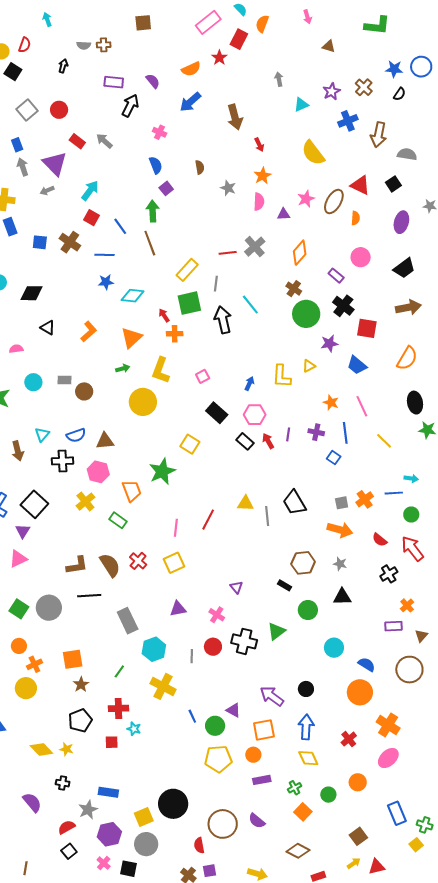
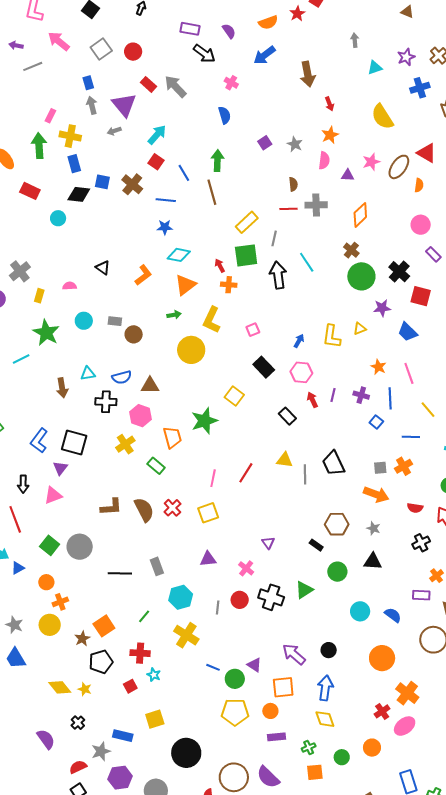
black arrow: (130, 106) -> (204, 54), turned 95
gray arrow: (104, 141) -> (175, 87), size x1.4
brown semicircle: (200, 167) -> (293, 184), moved
purple square: (166, 188) -> (265, 143), moved
gray cross: (255, 247) -> (316, 205), turned 35
purple rectangle: (336, 276) -> (433, 254), moved
black diamond: (32, 293) -> (79, 194), moved
cyan diamond: (133, 296) -> (179, 255), moved
cyan triangle: (42, 434) -> (88, 374), turned 35
black rectangle: (245, 441) -> (287, 416), moved
blue line: (394, 493) -> (411, 437), moved
black square: (34, 504) -> (74, 442), turned -32
red semicircle: (380, 540) -> (415, 508), turned -35
black line: (89, 596) -> (120, 573), moved
gray rectangle: (128, 621) -> (157, 566), size x0.7
orange square: (73, 659) -> (104, 626), moved, turned -30
blue semicircle: (367, 664) -> (393, 615), moved
brown star: (81, 684) -> (82, 639), moved
blue line: (192, 716) -> (213, 667), turned -48
red cross: (349, 739) -> (382, 711), moved
red square: (112, 742) -> (130, 686), turned -32
black cross: (63, 783) -> (78, 723), turned 32
orange square: (303, 812) -> (315, 772), turned 36
yellow square: (144, 817) -> (155, 719), moved
purple semicircle: (257, 821) -> (268, 777), size x1.4

